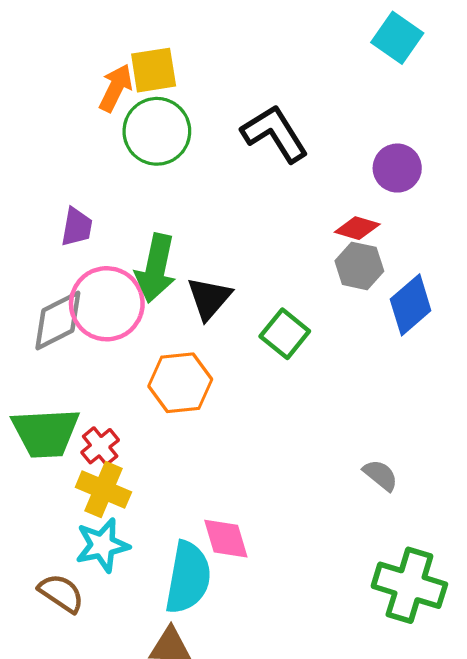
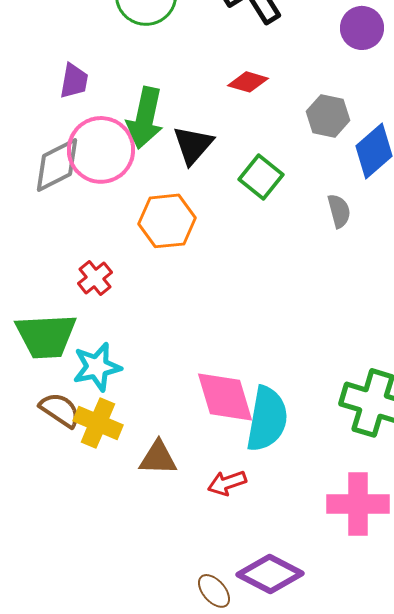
red diamond: (357, 228) -> (248, 82), moved
green trapezoid: (46, 433) -> (46, 336), moved
gray semicircle: (381, 475) -> (339, 211), moved, turned 36
yellow cross: (103, 490) -> (98, 423), moved
pink diamond: (226, 539) -> (225, 397), moved, size x1.4
cyan semicircle: (188, 577) -> (267, 419), moved

